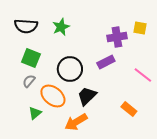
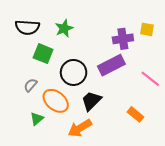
green square: (31, 58) -> (43, 54), moved
purple rectangle: (106, 62) -> (111, 65), size x1.4

